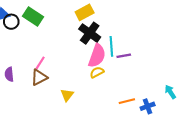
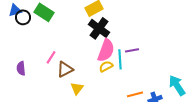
cyan line: (111, 46) -> (120, 59), moved
brown triangle: (39, 77) -> (65, 69), moved
cyan arrow: (170, 92) -> (177, 85), size x1.5

